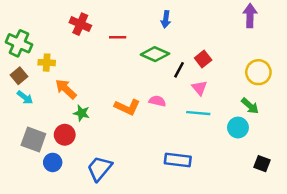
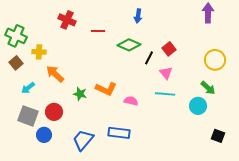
cyan arrow: (25, 97) -> (28, 88), moved, turned 104
pink semicircle: (157, 101) -> (131, 101), moved
green star: (82, 113) -> (80, 94), moved
blue rectangle: (178, 160) -> (119, 133), moved

